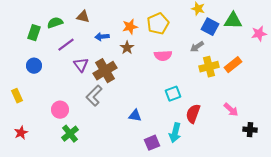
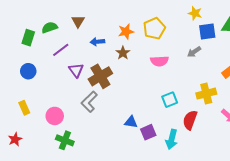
brown triangle: (83, 17) -> (78, 21), turned 48
blue square: (210, 27) -> (207, 32), turned -36
yellow cross: (209, 67) -> (206, 94), moved
yellow rectangle: (17, 96) -> (24, 108), moved
green cross: (70, 134) -> (65, 140), turned -30
purple square: (152, 143) -> (148, 132), moved

